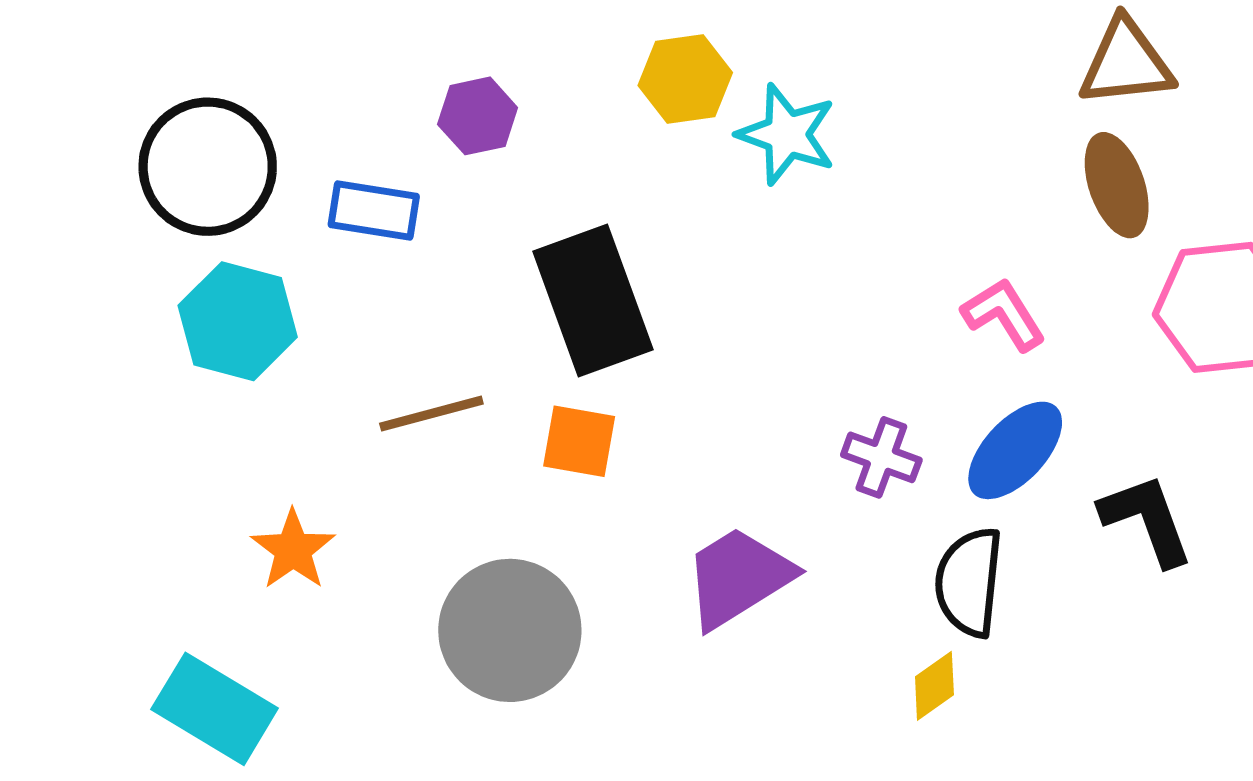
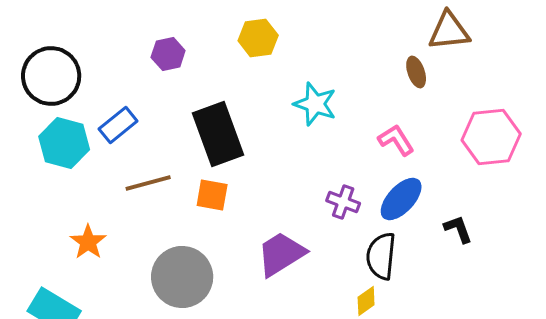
cyan star: (787, 134) -> (315, 104), moved
brown ellipse: (1117, 185) -> (416, 72), moved, size x0.7
blue rectangle: (374, 211) -> (118, 125), moved, turned -48
black L-shape: (1147, 520) -> (458, 229), size x0.7

